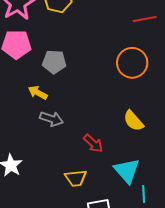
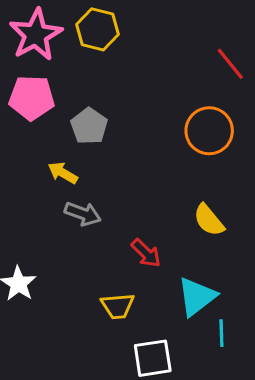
red line: (145, 19) -> (230, 64), turned 60
gray pentagon: (54, 62) -> (89, 126), turned 30
cyan triangle: (127, 171) -> (197, 297), turned 32

